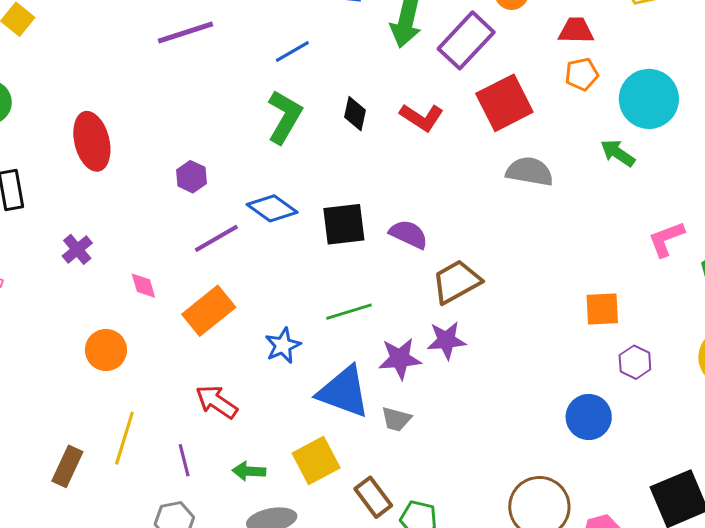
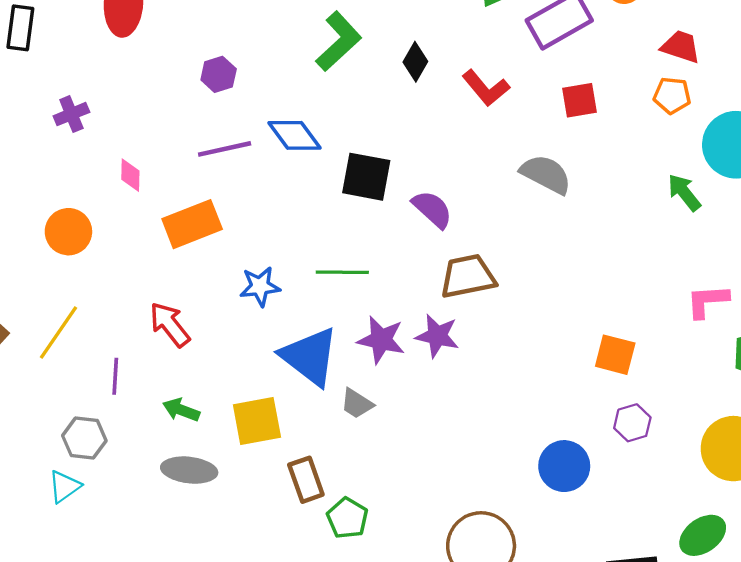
red square: (504, 103) -> (579, 100), size x0.6
gray semicircle: (530, 172) -> (546, 174), moved

